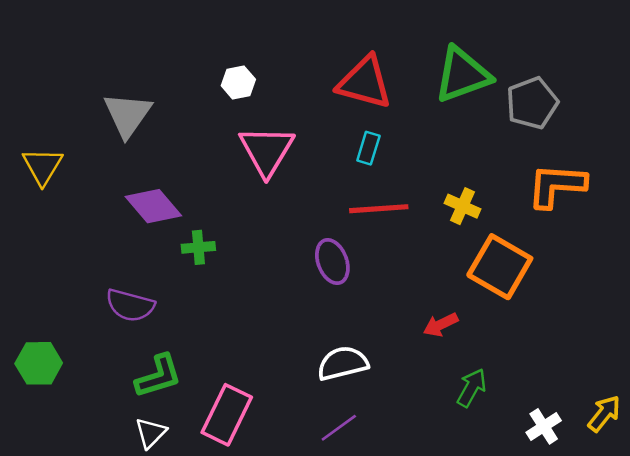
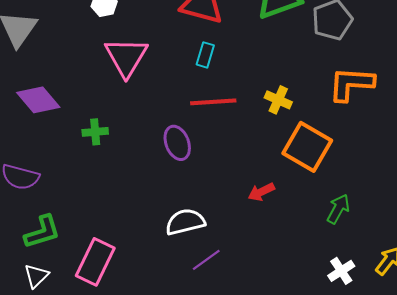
green cross: (198, 247) -> (95, 132), moved
green arrow: (472, 388) -> (338, 209), moved
purple line: (339, 428) -> (206, 260), moved

